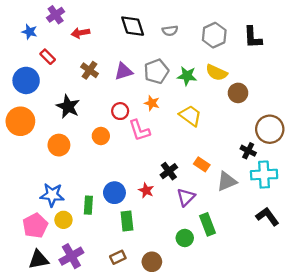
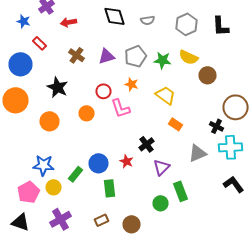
orange rectangle: (202, 164) -> (176, 124), moved
green rectangle: (88, 205) -> (76, 174), turned 35
black triangle: (39, 260) -> (20, 222), moved, turned 30

